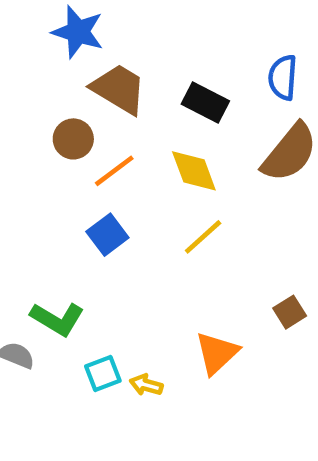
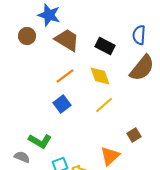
brown circle: (73, 139) -> (27, 36), moved
brown square: (290, 312) -> (134, 135), moved

